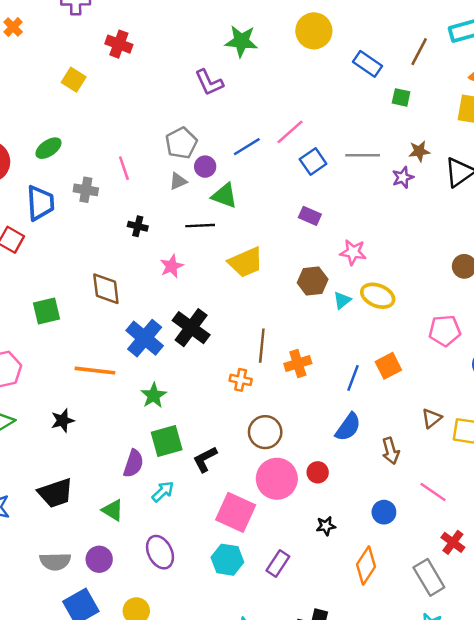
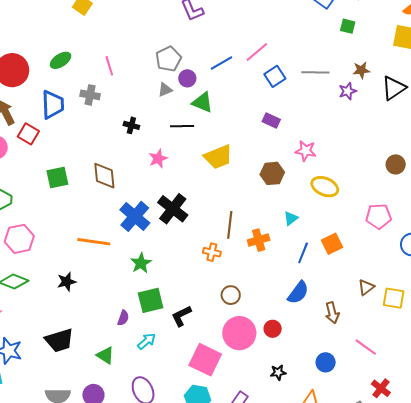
pink line: (124, 168) -> (109, 66), moved
cyan triangle: (342, 300) -> (291, 218), moved
green square: (47, 311) -> (57, 178), moved
brown circle: (265, 432) -> (231, 295), size x0.7
purple semicircle: (133, 463) -> (123, 318), size x0.7

